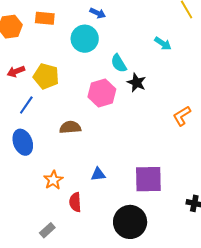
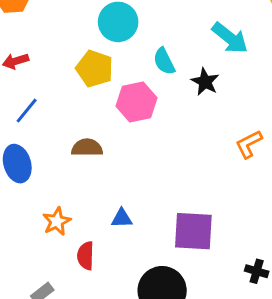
cyan arrow: (163, 44) -> (230, 38), size x1.5
yellow pentagon: (46, 76) -> (95, 69), moved
black star: (136, 83) -> (205, 82), moved

